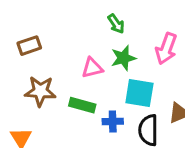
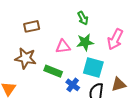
brown rectangle: (29, 46) -> (32, 26), moved
blue cross: (113, 121) -> (73, 85), turned 32

